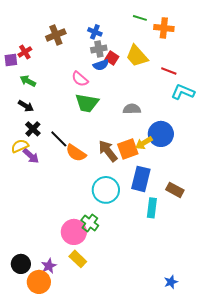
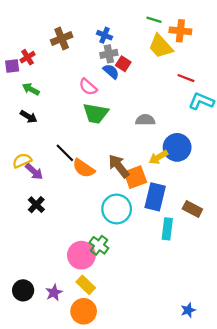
yellow trapezoid: (137, 56) -> (161, 46), moved
blue semicircle: (101, 65) -> (111, 71), turned -119
black cross: (33, 129) -> (36, 205), moved
orange square: (128, 149) -> (135, 177), moved
orange circle: (39, 282) -> (84, 311), moved

